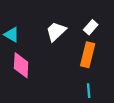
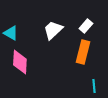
cyan line: (89, 91) -> (94, 86), moved

